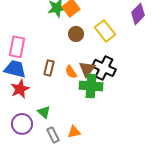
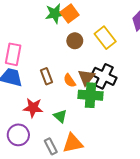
brown rectangle: (49, 68) -> (47, 76), turned -35
red star: (20, 89) -> (33, 108), moved, turned 30
green triangle: (44, 112) -> (60, 116), moved
orange triangle: (74, 132) -> (73, 143), size x1.5

